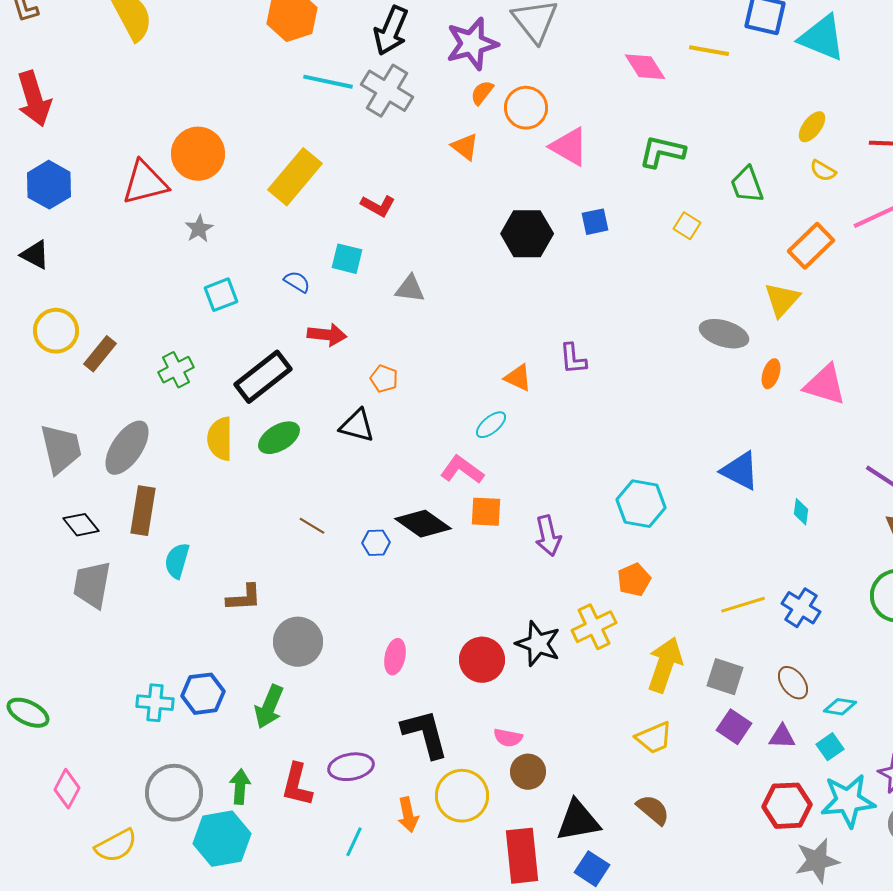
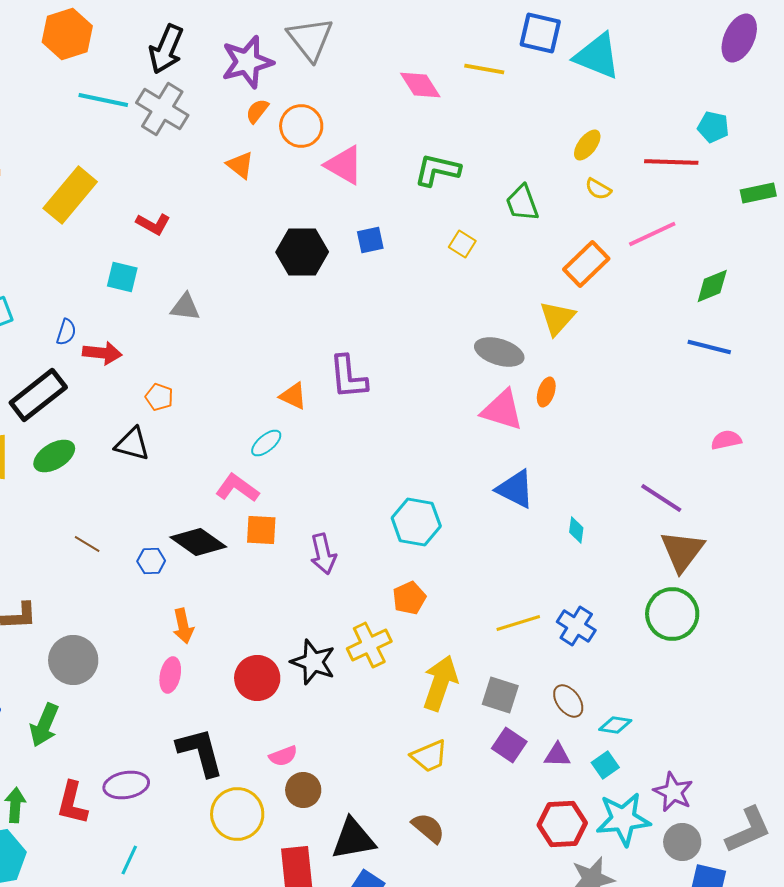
blue semicircle: (297, 282) -> (66, 332), moved, turned 76
purple L-shape: (573, 359) -> (348, 377), size x1.4
pink triangle: (825, 385) -> (502, 410), moved
pink semicircle: (508, 738) -> (283, 756), turned -32
orange arrow: (408, 815) -> (183, 626), moved

